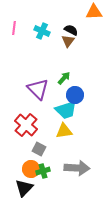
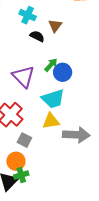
black semicircle: (71, 30) -> (37, 36), moved
blue circle: (75, 95) -> (63, 72), moved
gray arrow: (77, 168) -> (76, 135), moved
green cross: (43, 171) -> (21, 175), moved

